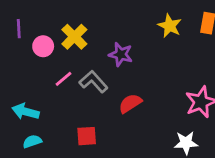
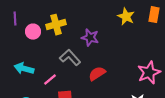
yellow cross: (74, 37) -> (56, 25), turned 30
pink line: (64, 79) -> (50, 80), moved
cyan arrow: (25, 112) -> (24, 69), moved

